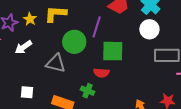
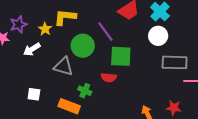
yellow star: (30, 19) -> (45, 29), moved
purple line: (97, 27) -> (106, 32), turned -55
green cross: (87, 91) -> (85, 91), moved

